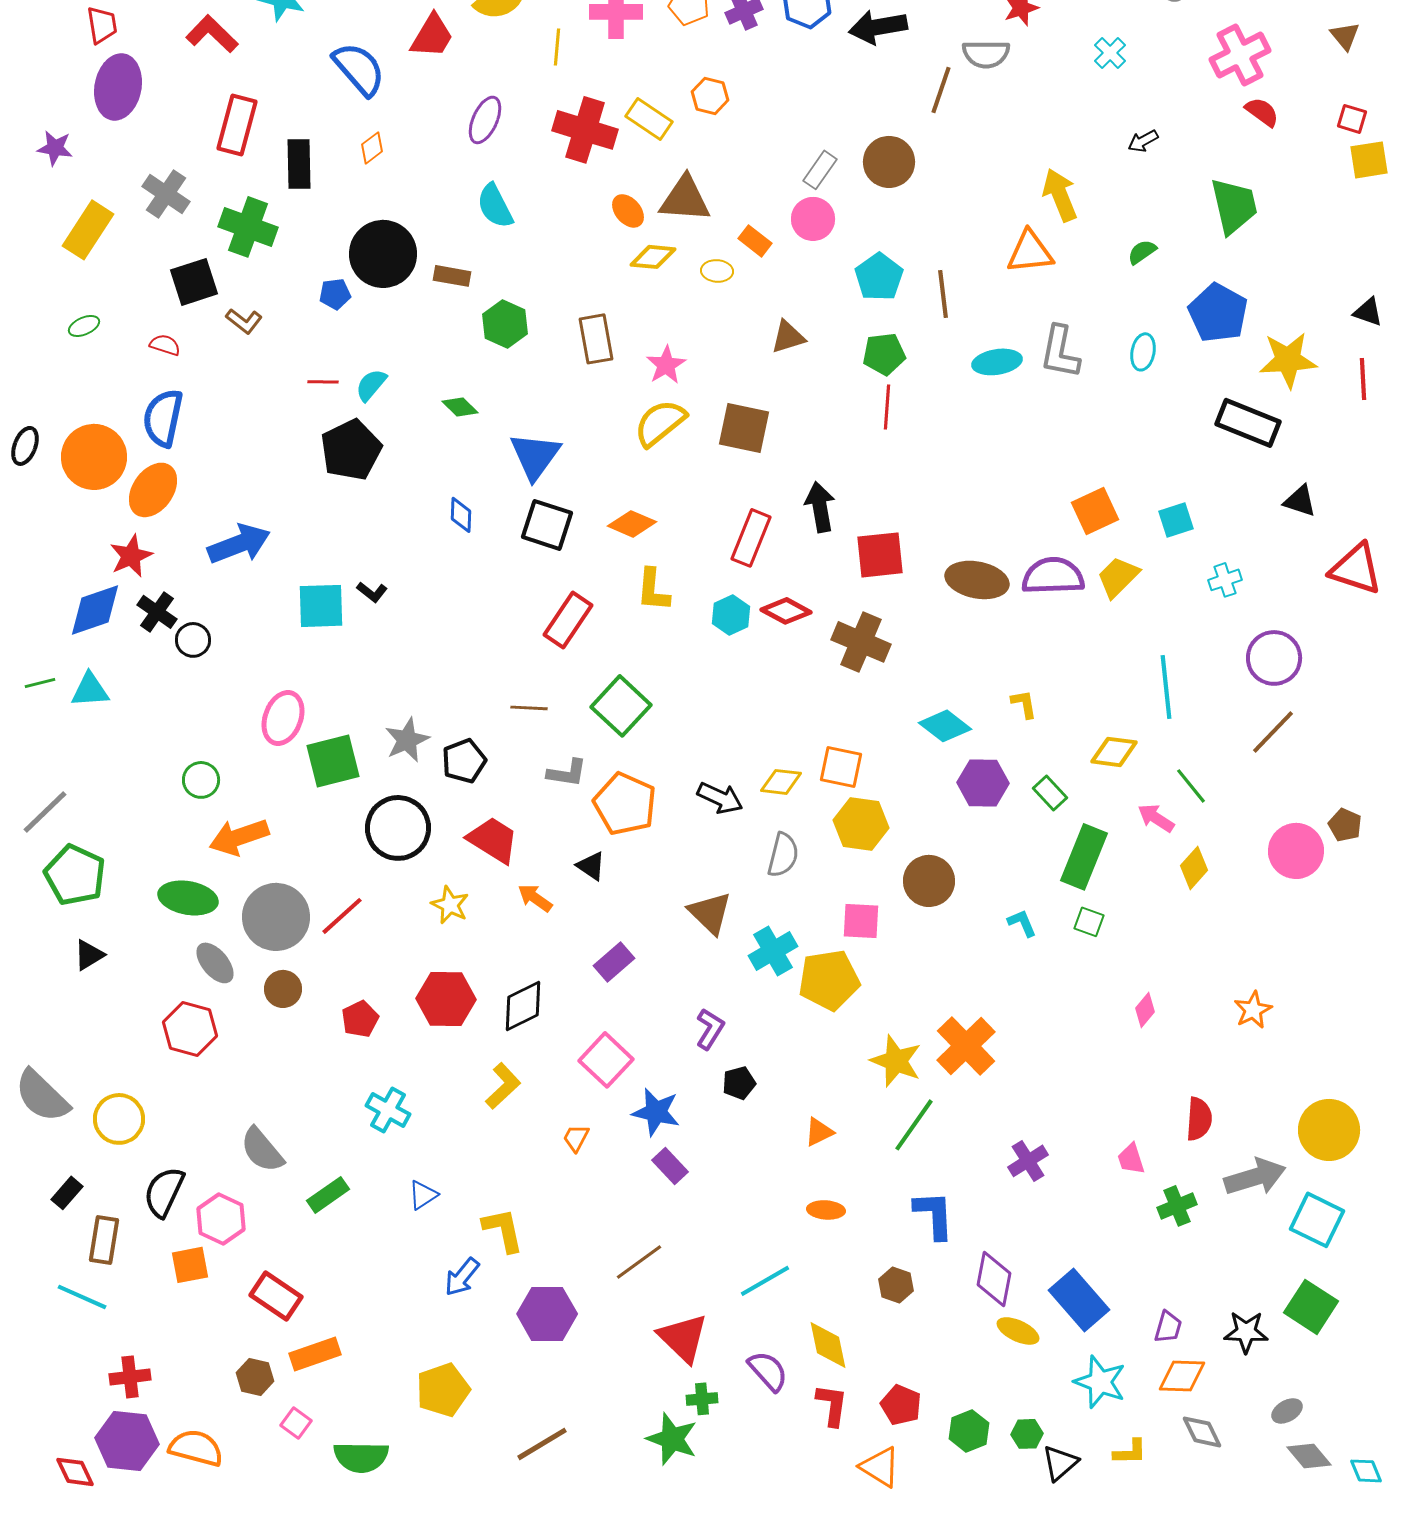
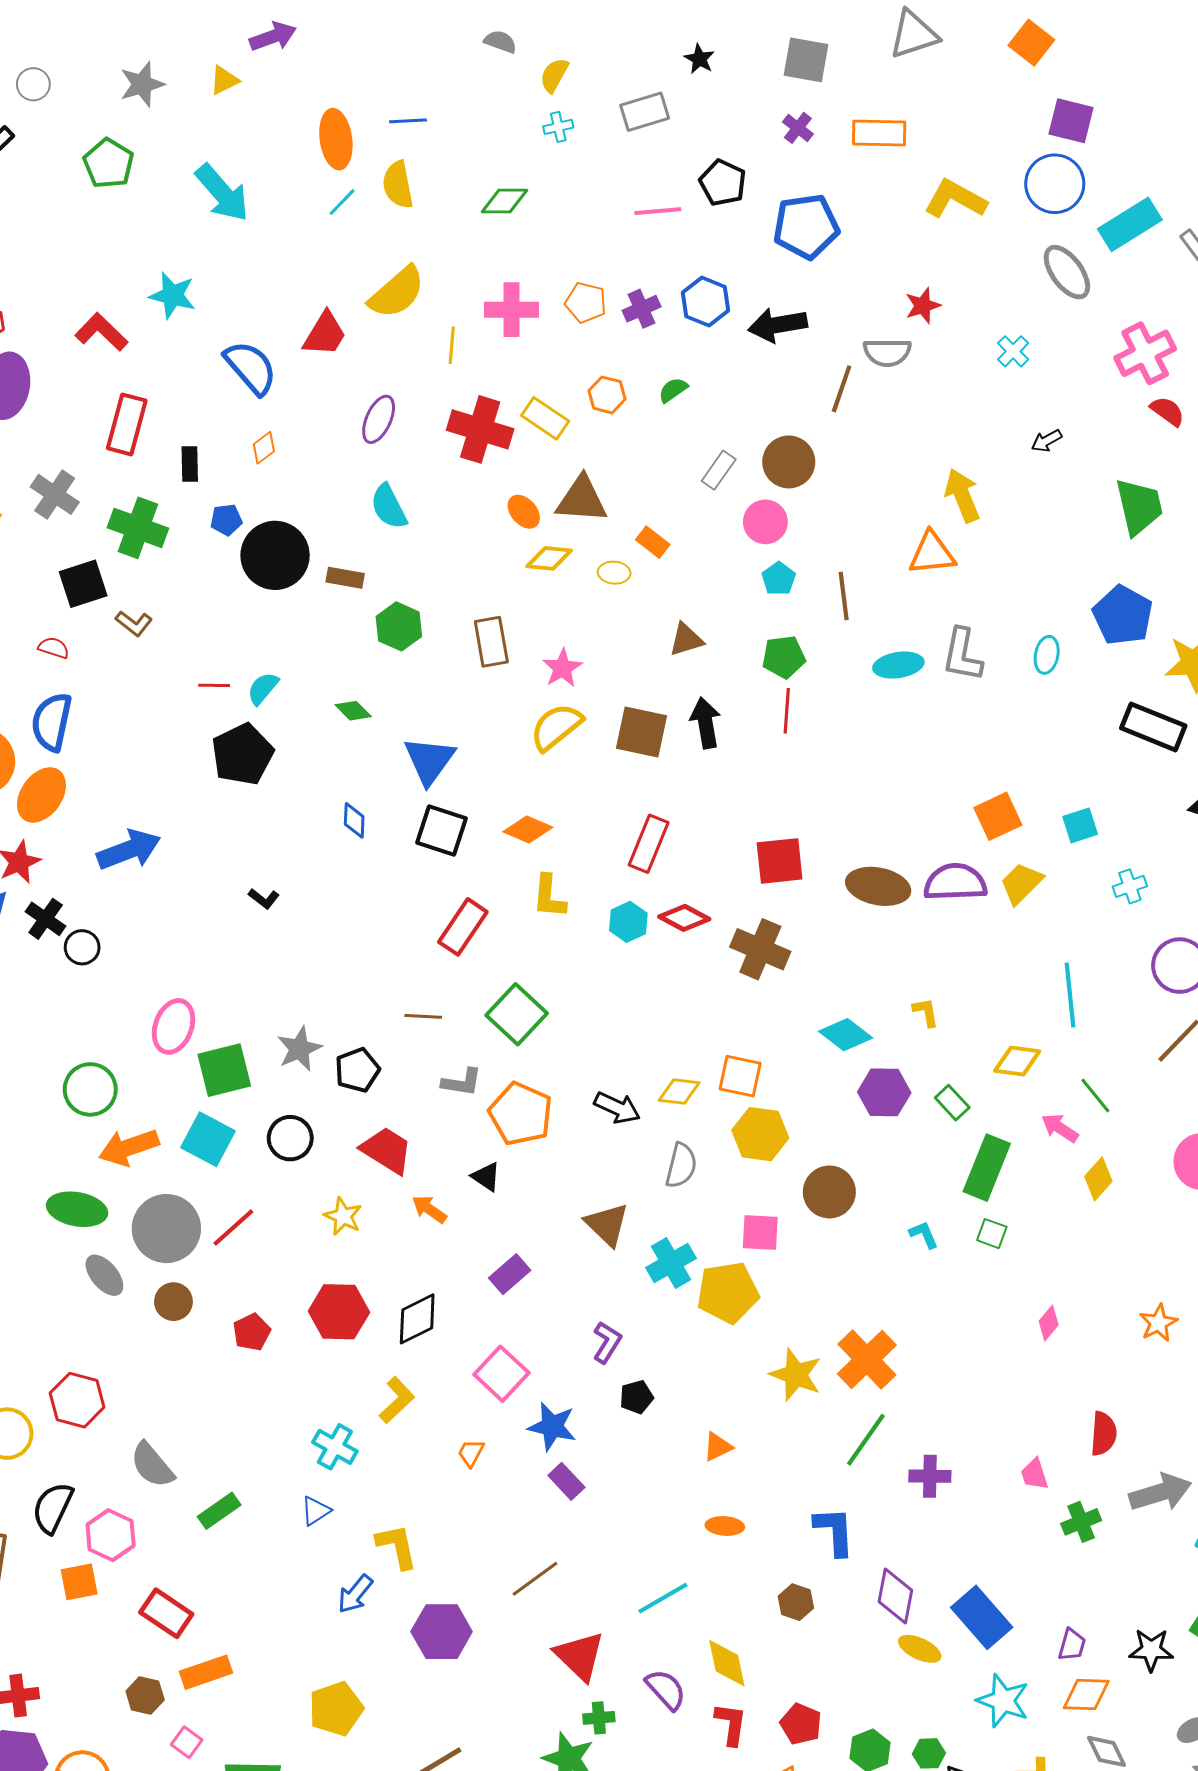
black rectangle: (299, 164) -> (190, 464), size x0.7
pink circle: (813, 219) -> (765, 522), moved
green semicircle: (1142, 252) -> (673, 390), moved
cyan pentagon: (879, 277) -> (779, 579), size x0.7
blue pentagon: (335, 294) -> (226, 520), moved
black arrow: (820, 507) -> (705, 723), moved
cyan square: (321, 606) -> (208, 1139), moved, turned 30
green circle: (201, 780) -> (90, 1089), size x1.4
black circle: (398, 828) -> (290, 1138), size x0.7
red hexagon: (190, 1029) -> (77, 1400), moved
cyan cross: (388, 1110) -> (335, 1447), moved
green line: (914, 1125) -> (866, 1440), moved
purple cross: (1028, 1161) -> (930, 1476), turned 33

